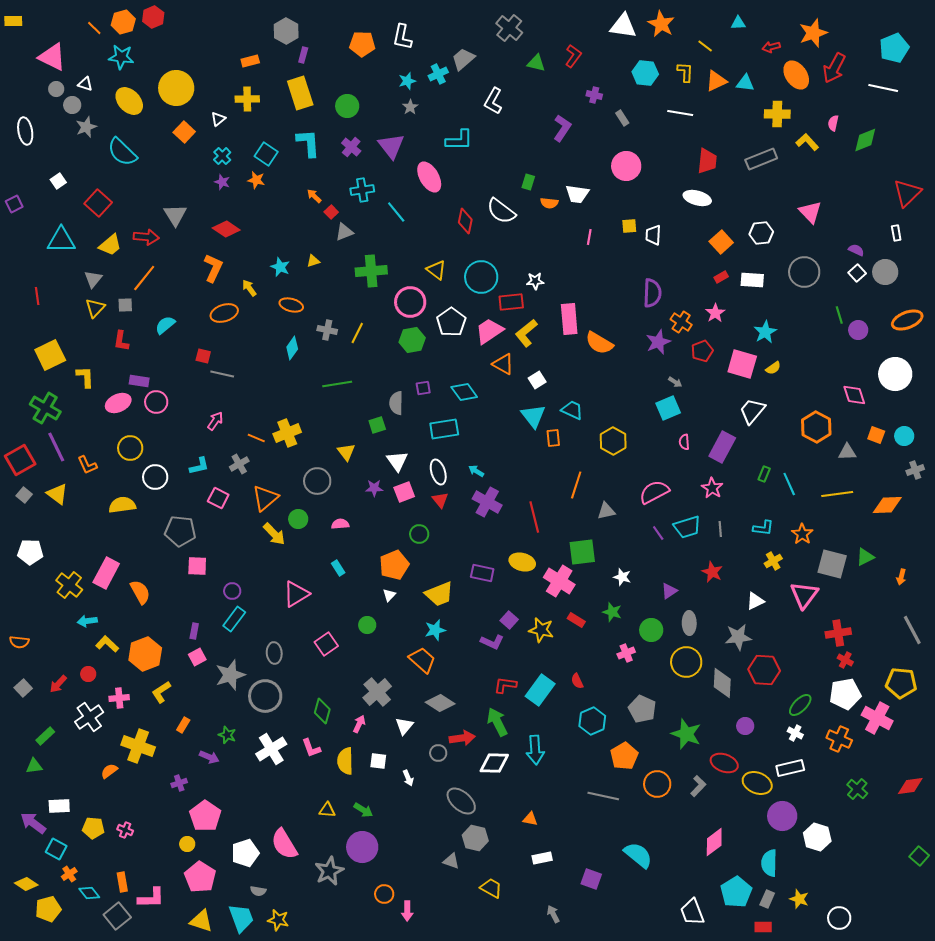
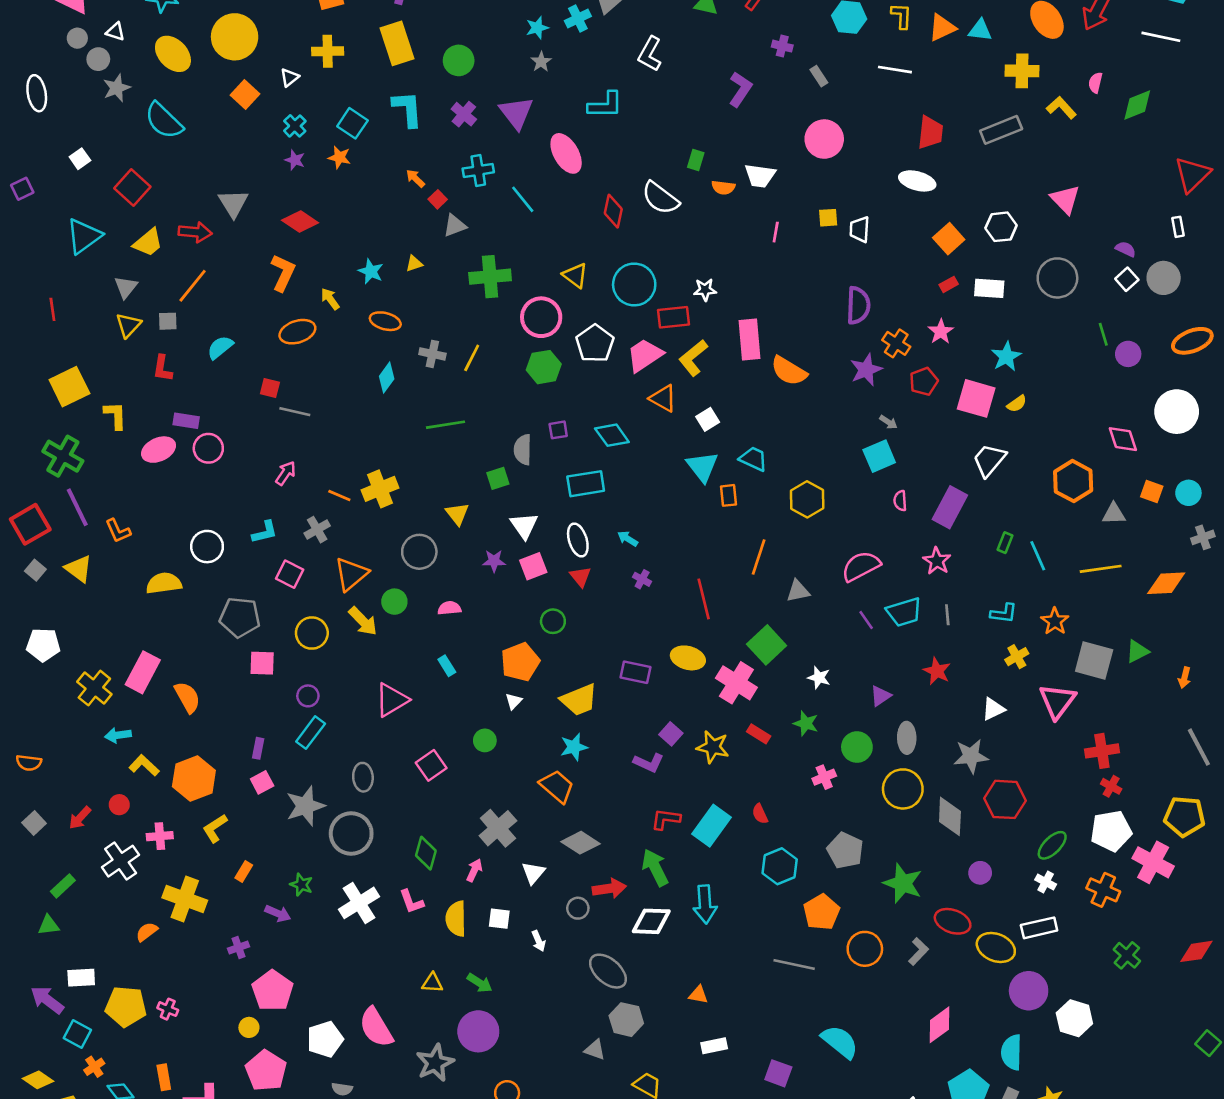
cyan triangle: (61, 240) -> (84, 236), turned -36
yellow circle: (130, 448) -> (312, 633), moved
purple cross: (487, 502) -> (642, 579), size x0.5
green square: (582, 552) -> (767, 645), turned -36
yellow pentagon: (93, 828) -> (126, 1006), size x1.4

